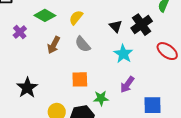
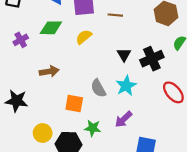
green diamond: (45, 15) -> (51, 28), turned -40
gray semicircle: (83, 44) -> (98, 88), moved
brown arrow: (54, 45) -> (49, 71), moved, turned -138
black star: (27, 88) -> (16, 101), turned 30

